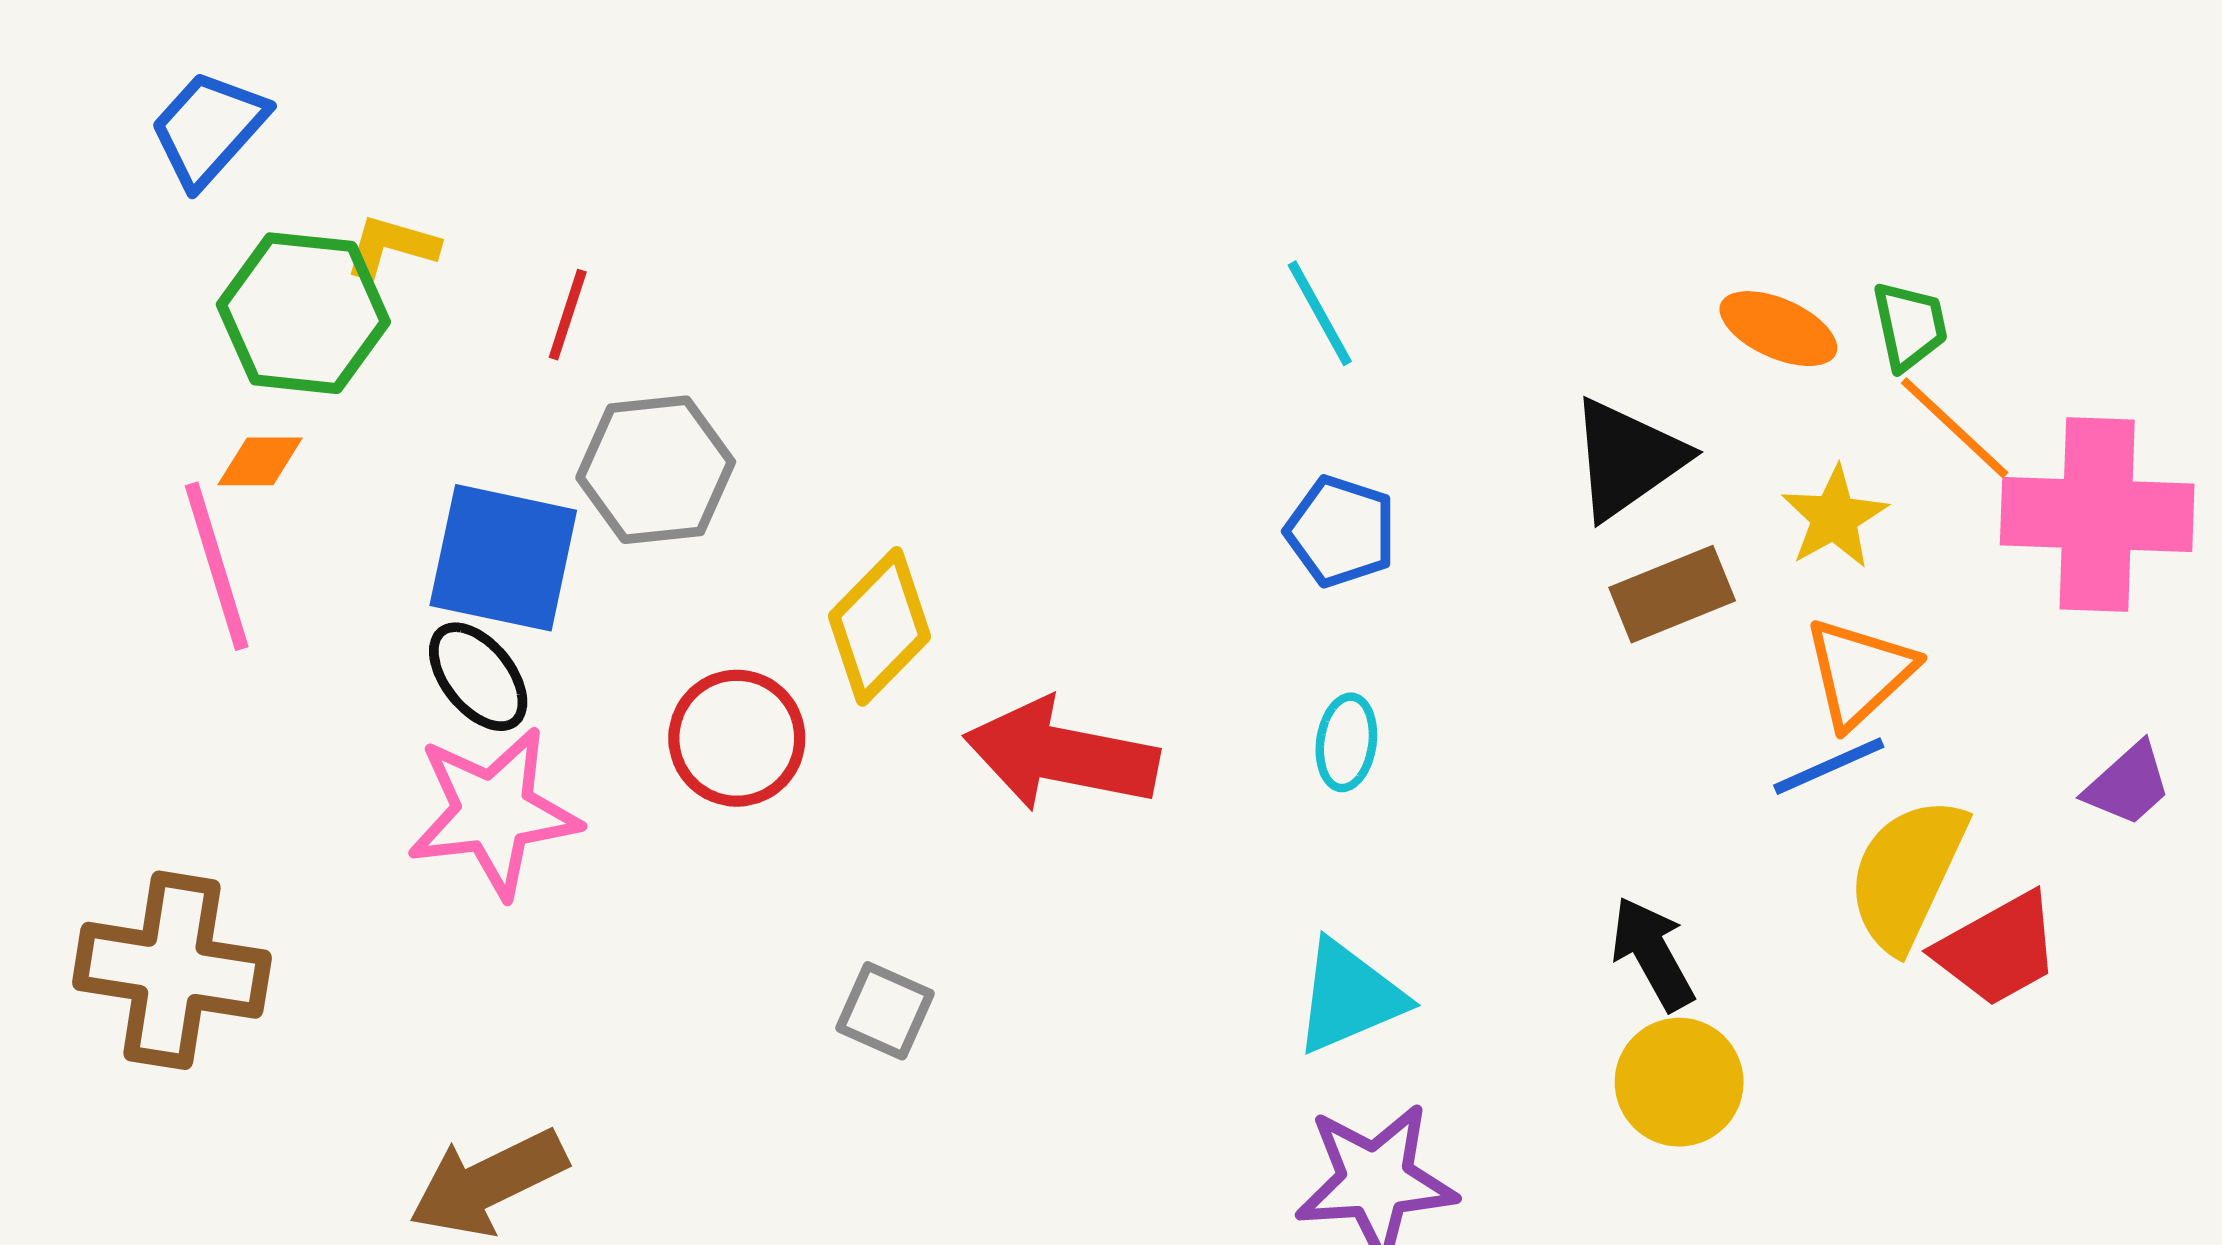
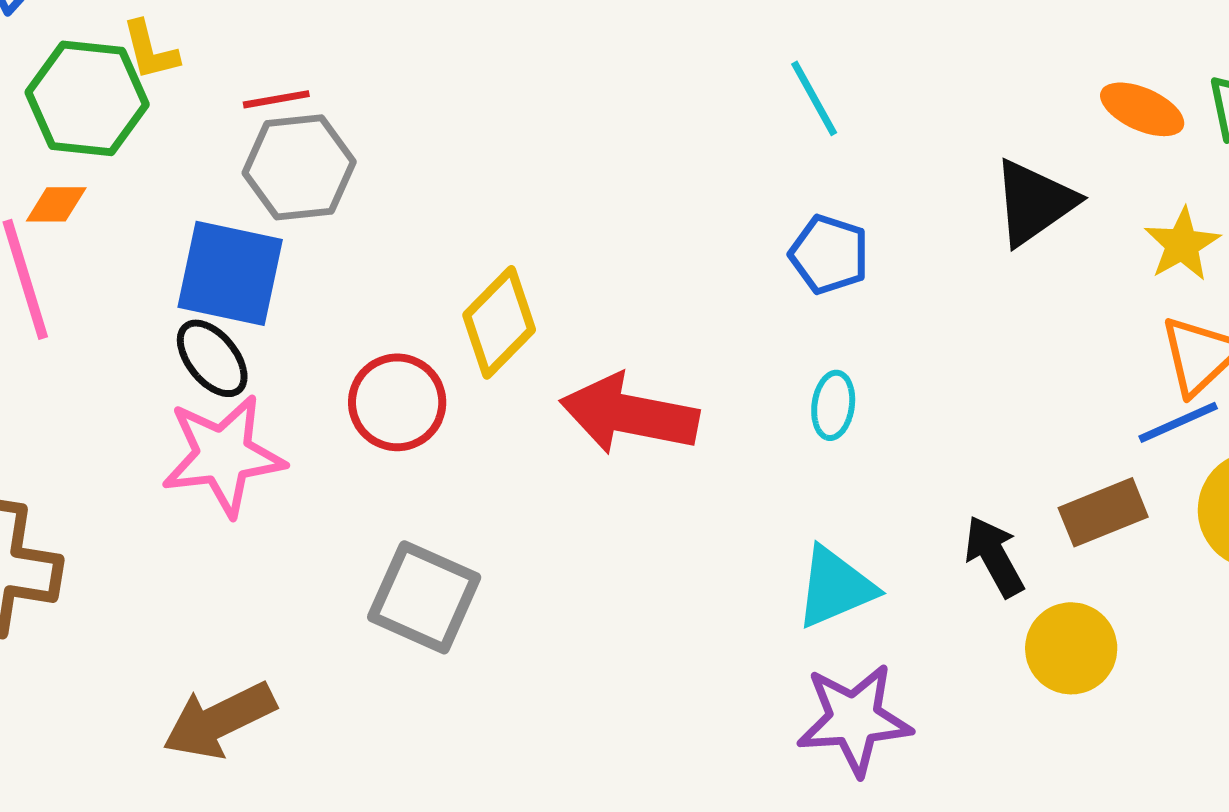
yellow L-shape: (391, 246) -> (150, 50), turned -120
red line: (568, 315) -> (276, 99), turned 62
gray hexagon: (656, 470) -> (299, 167), moved
brown rectangle: (1672, 594) -> (1103, 512), moved
black arrow: (1653, 954) -> (994, 556), moved
gray square: (885, 1011) -> (424, 597), moved, size x1.6

